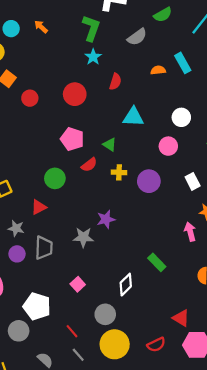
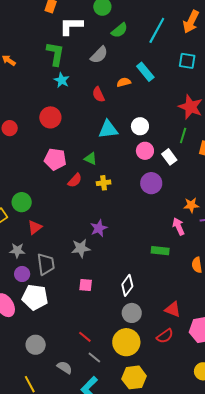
red semicircle: (115, 82) -> (98, 94), moved, turned 147
white circle: (181, 117) -> (140, 126), moved
green circle: (55, 178) -> (22, 202), moved
purple circle: (149, 181) -> (151, 183), moved
white rectangle: (193, 181) -> (169, 157), moved
green rectangle: (157, 262) -> (160, 251), moved, turned -30
pink square: (78, 284) -> (86, 285), moved, turned -32
white pentagon: (37, 306) -> (35, 297), moved
gray circle: (105, 314) -> (132, 313), moved
red triangle: (181, 318) -> (173, 309), moved

